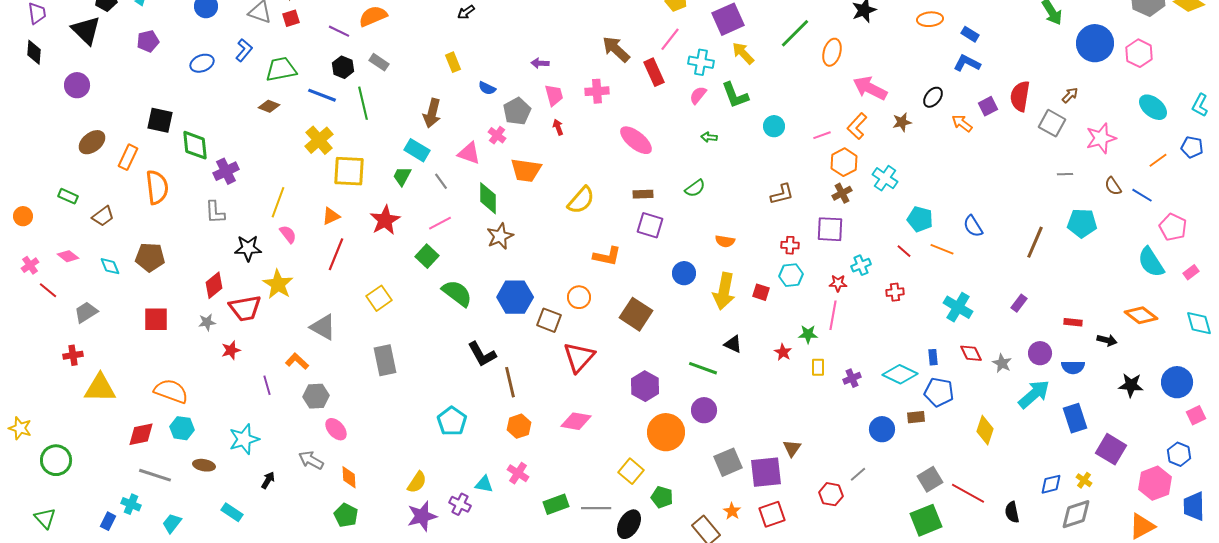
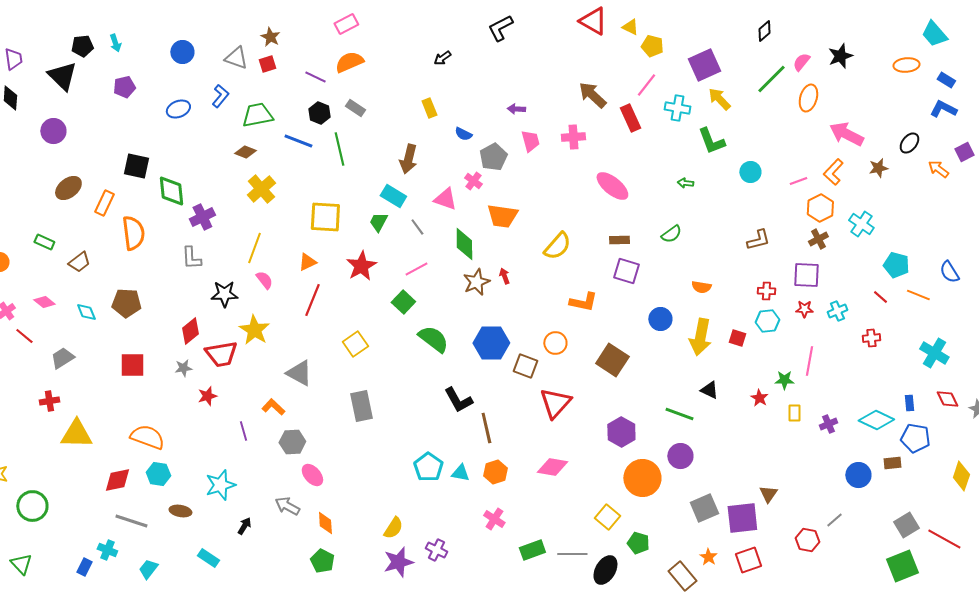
pink semicircle: (698, 95) -> (801, 62), moved
red arrow: (558, 127) -> (504, 276), moved
yellow cross: (319, 140) -> (261, 189), moved
red star: (838, 283) -> (804, 309), moved
cyan triangle: (484, 484) -> (460, 473), moved

